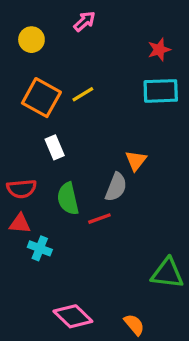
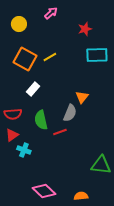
red star: (159, 50) -> (85, 29), moved
white rectangle: (55, 147) -> (33, 89), turned 64
red triangle: (20, 224) -> (12, 135), turned -40
orange semicircle: (134, 325) -> (81, 196), turned -56

